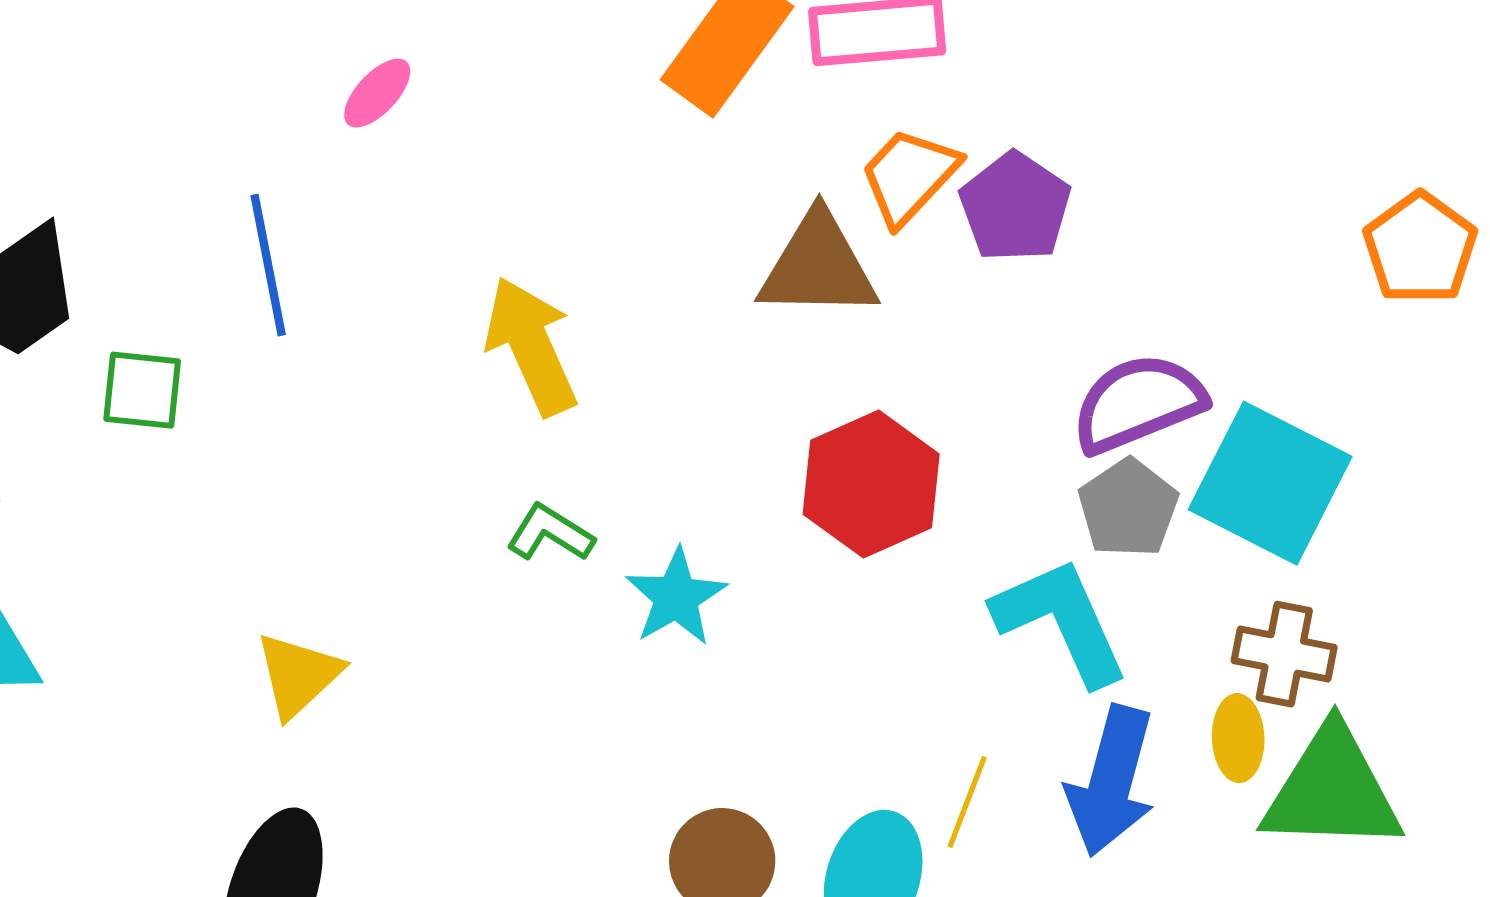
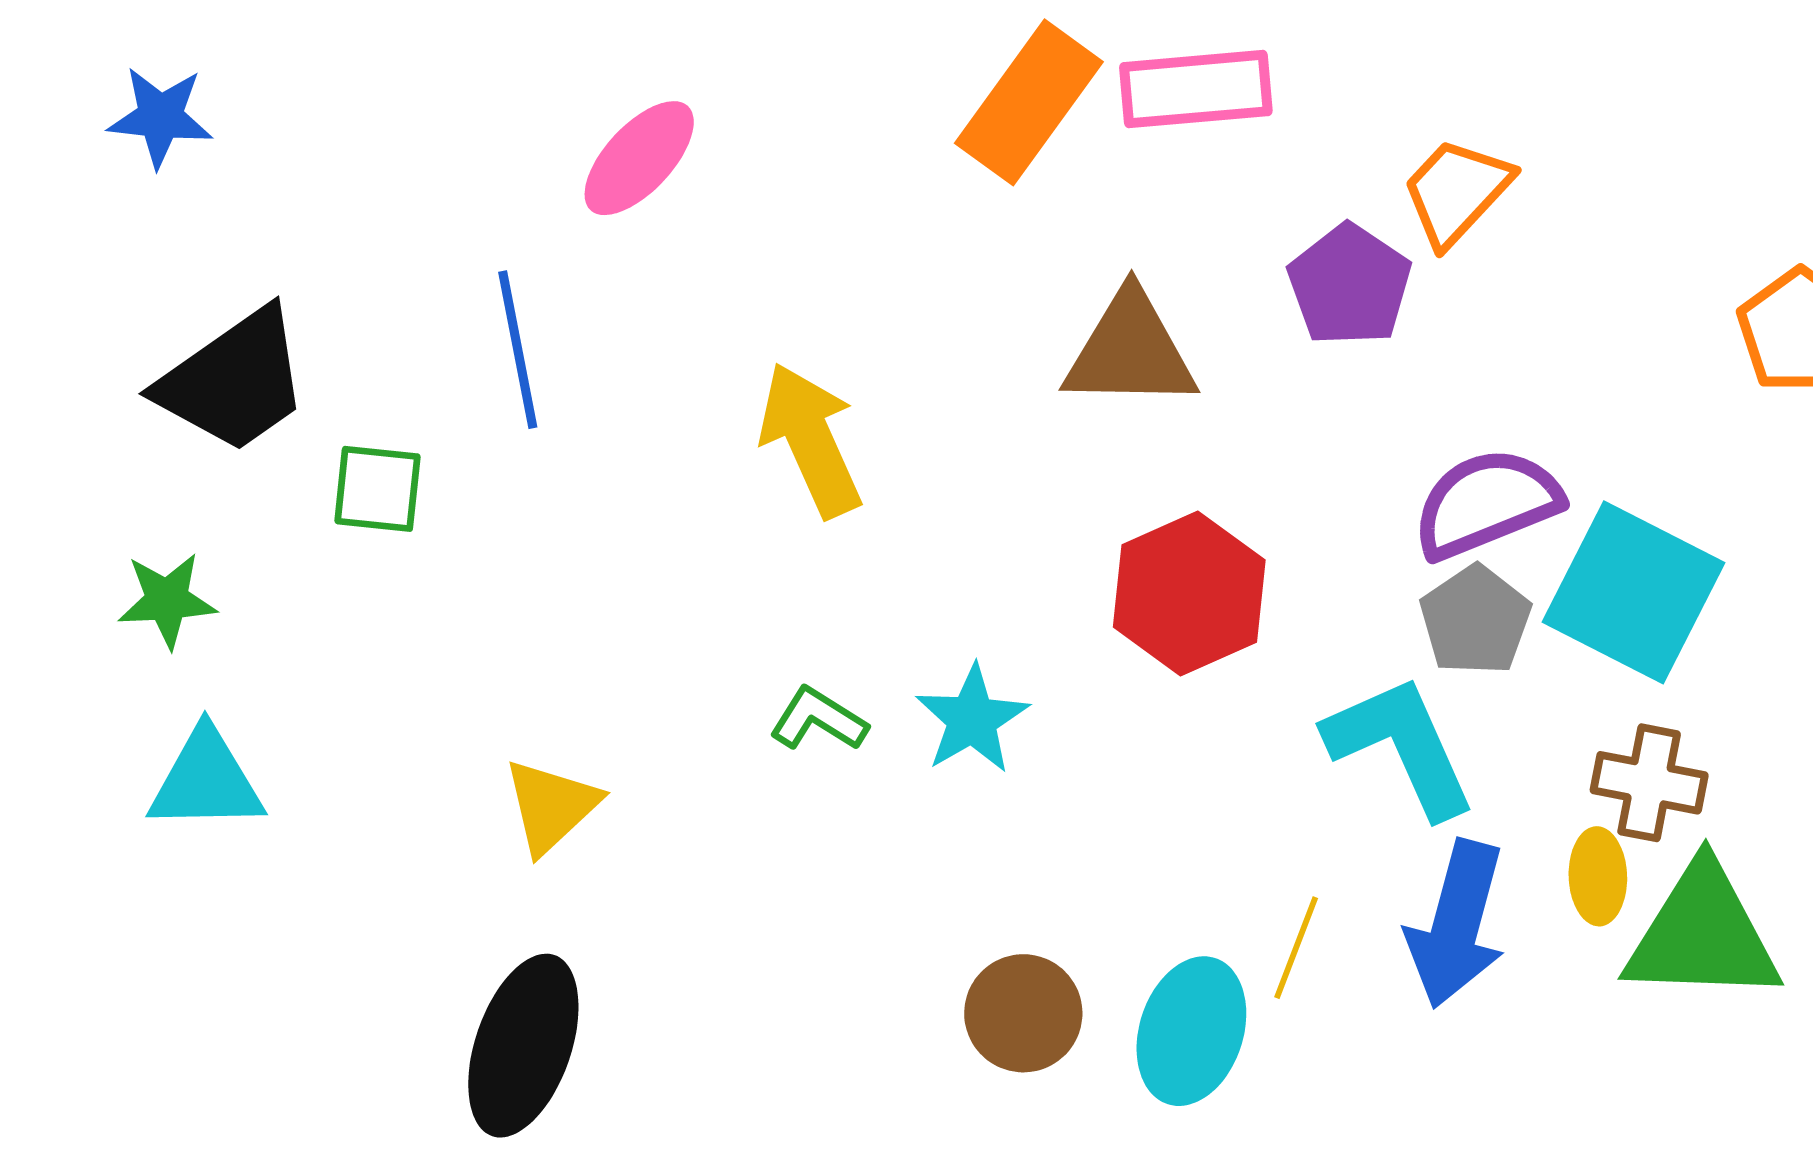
pink ellipse: (377, 93) -> (639, 158), size x1.5
orange trapezoid: (909, 176) -> (1456, 192), moved
green L-shape: (550, 533) -> (818, 719), moved

